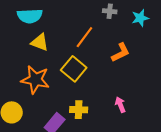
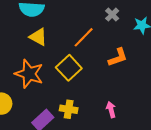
gray cross: (110, 11) -> (112, 15), turned 32

